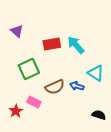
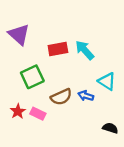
purple triangle: (17, 31) -> (19, 35), size x1.5
red star: (16, 111) -> (18, 111), moved

